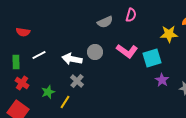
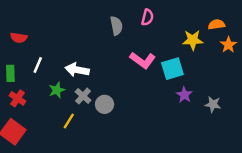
gray semicircle: (105, 22) -> (116, 26), turned -77
gray circle: (95, 52) -> (105, 104), moved
white line: (39, 55) -> (38, 65), turned -40
green star: (48, 92) -> (57, 90), moved

